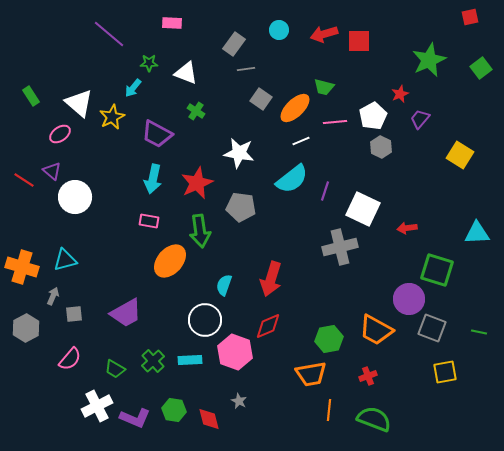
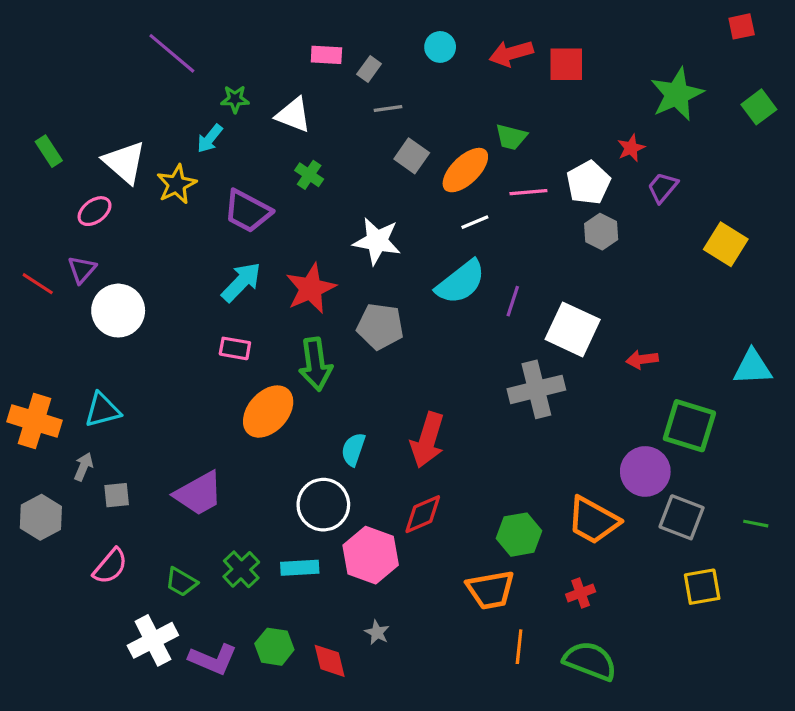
pink rectangle: (172, 23) -> (326, 55), moved
gray rectangle: (234, 44) -> (369, 69), size x0.7
purple triangle: (52, 171) -> (82, 269), turned 30
cyan arrow: (153, 179) -> (241, 282), turned -148

